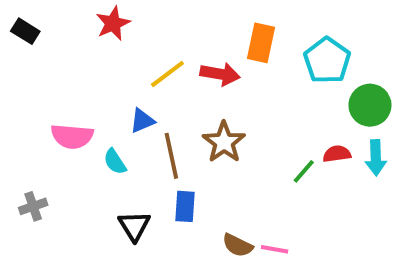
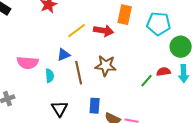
cyan pentagon: (327, 60) -> (159, 24), turned -30
brown star: (224, 142) -> (106, 66), turned -30
cyan semicircle: (115, 162) -> (50, 76), turned -152
blue rectangle: (185, 206) -> (95, 106), moved

